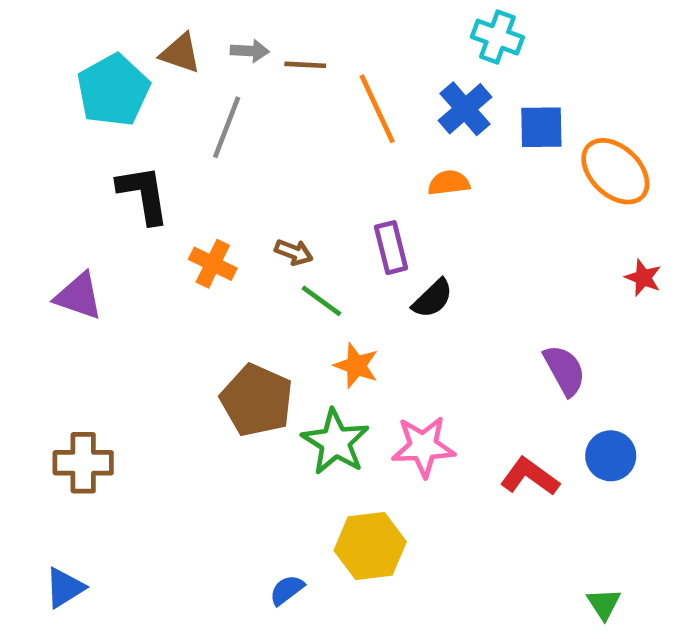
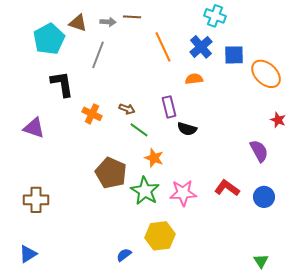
brown line: (305, 65) -> (132, 17), moved
black semicircle: (433, 298) -> (187, 129), turned 60
purple semicircle: (564, 370) -> (259, 151), moved
red L-shape: (530, 477) -> (227, 188), moved

